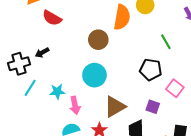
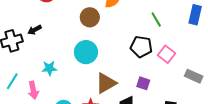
cyan line: (30, 88) -> (12, 81), moved
pink square: (175, 88) -> (166, 54), moved
pink arrow: (75, 105) -> (33, 90), moved

